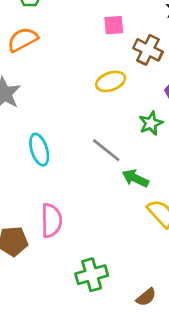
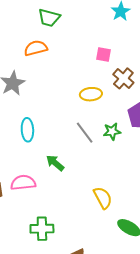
gray line: (106, 150) -> (85, 133), moved
green arrow: (135, 178) -> (55, 163), moved
pink semicircle: (51, 221) -> (23, 183), turned -110

